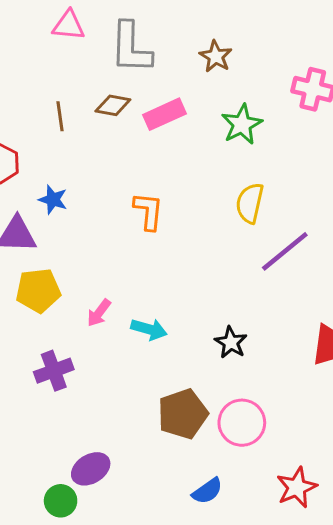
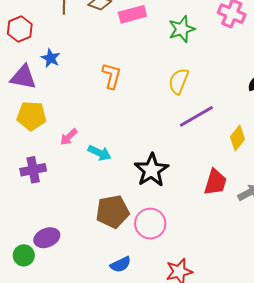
black star: (231, 342) -> (152, 170), size x1.6

